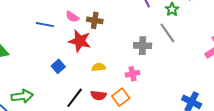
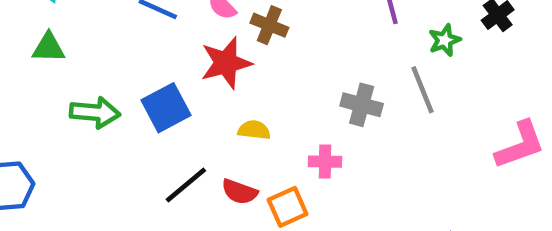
red star: (80, 41) -> (226, 63), turned 30
blue square: (58, 66) -> (166, 108), size x1.5
green arrow: (22, 96) -> (95, 112), moved

